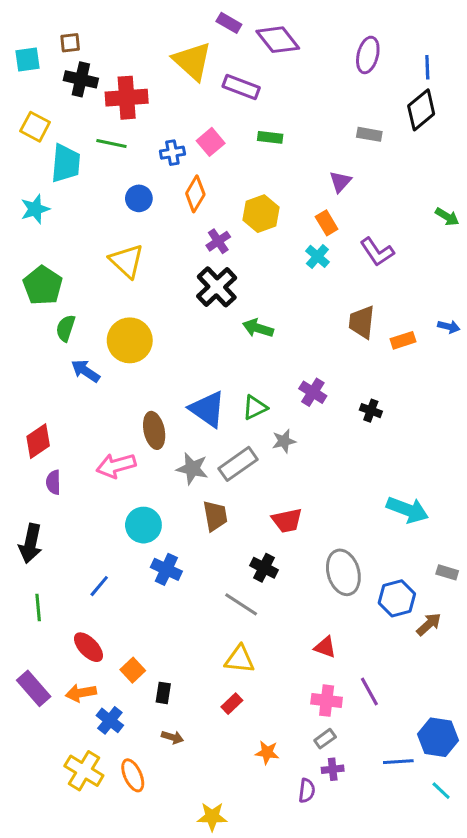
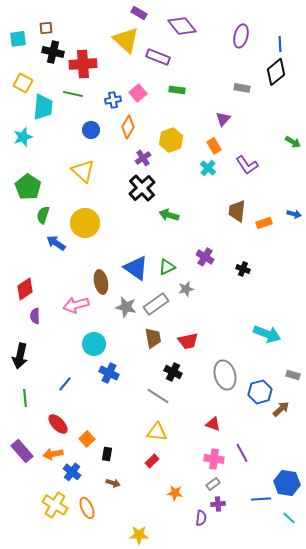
purple rectangle: (229, 23) -> (139, 13), moved
brown trapezoid: (215, 516) -> (153, 338), moved

